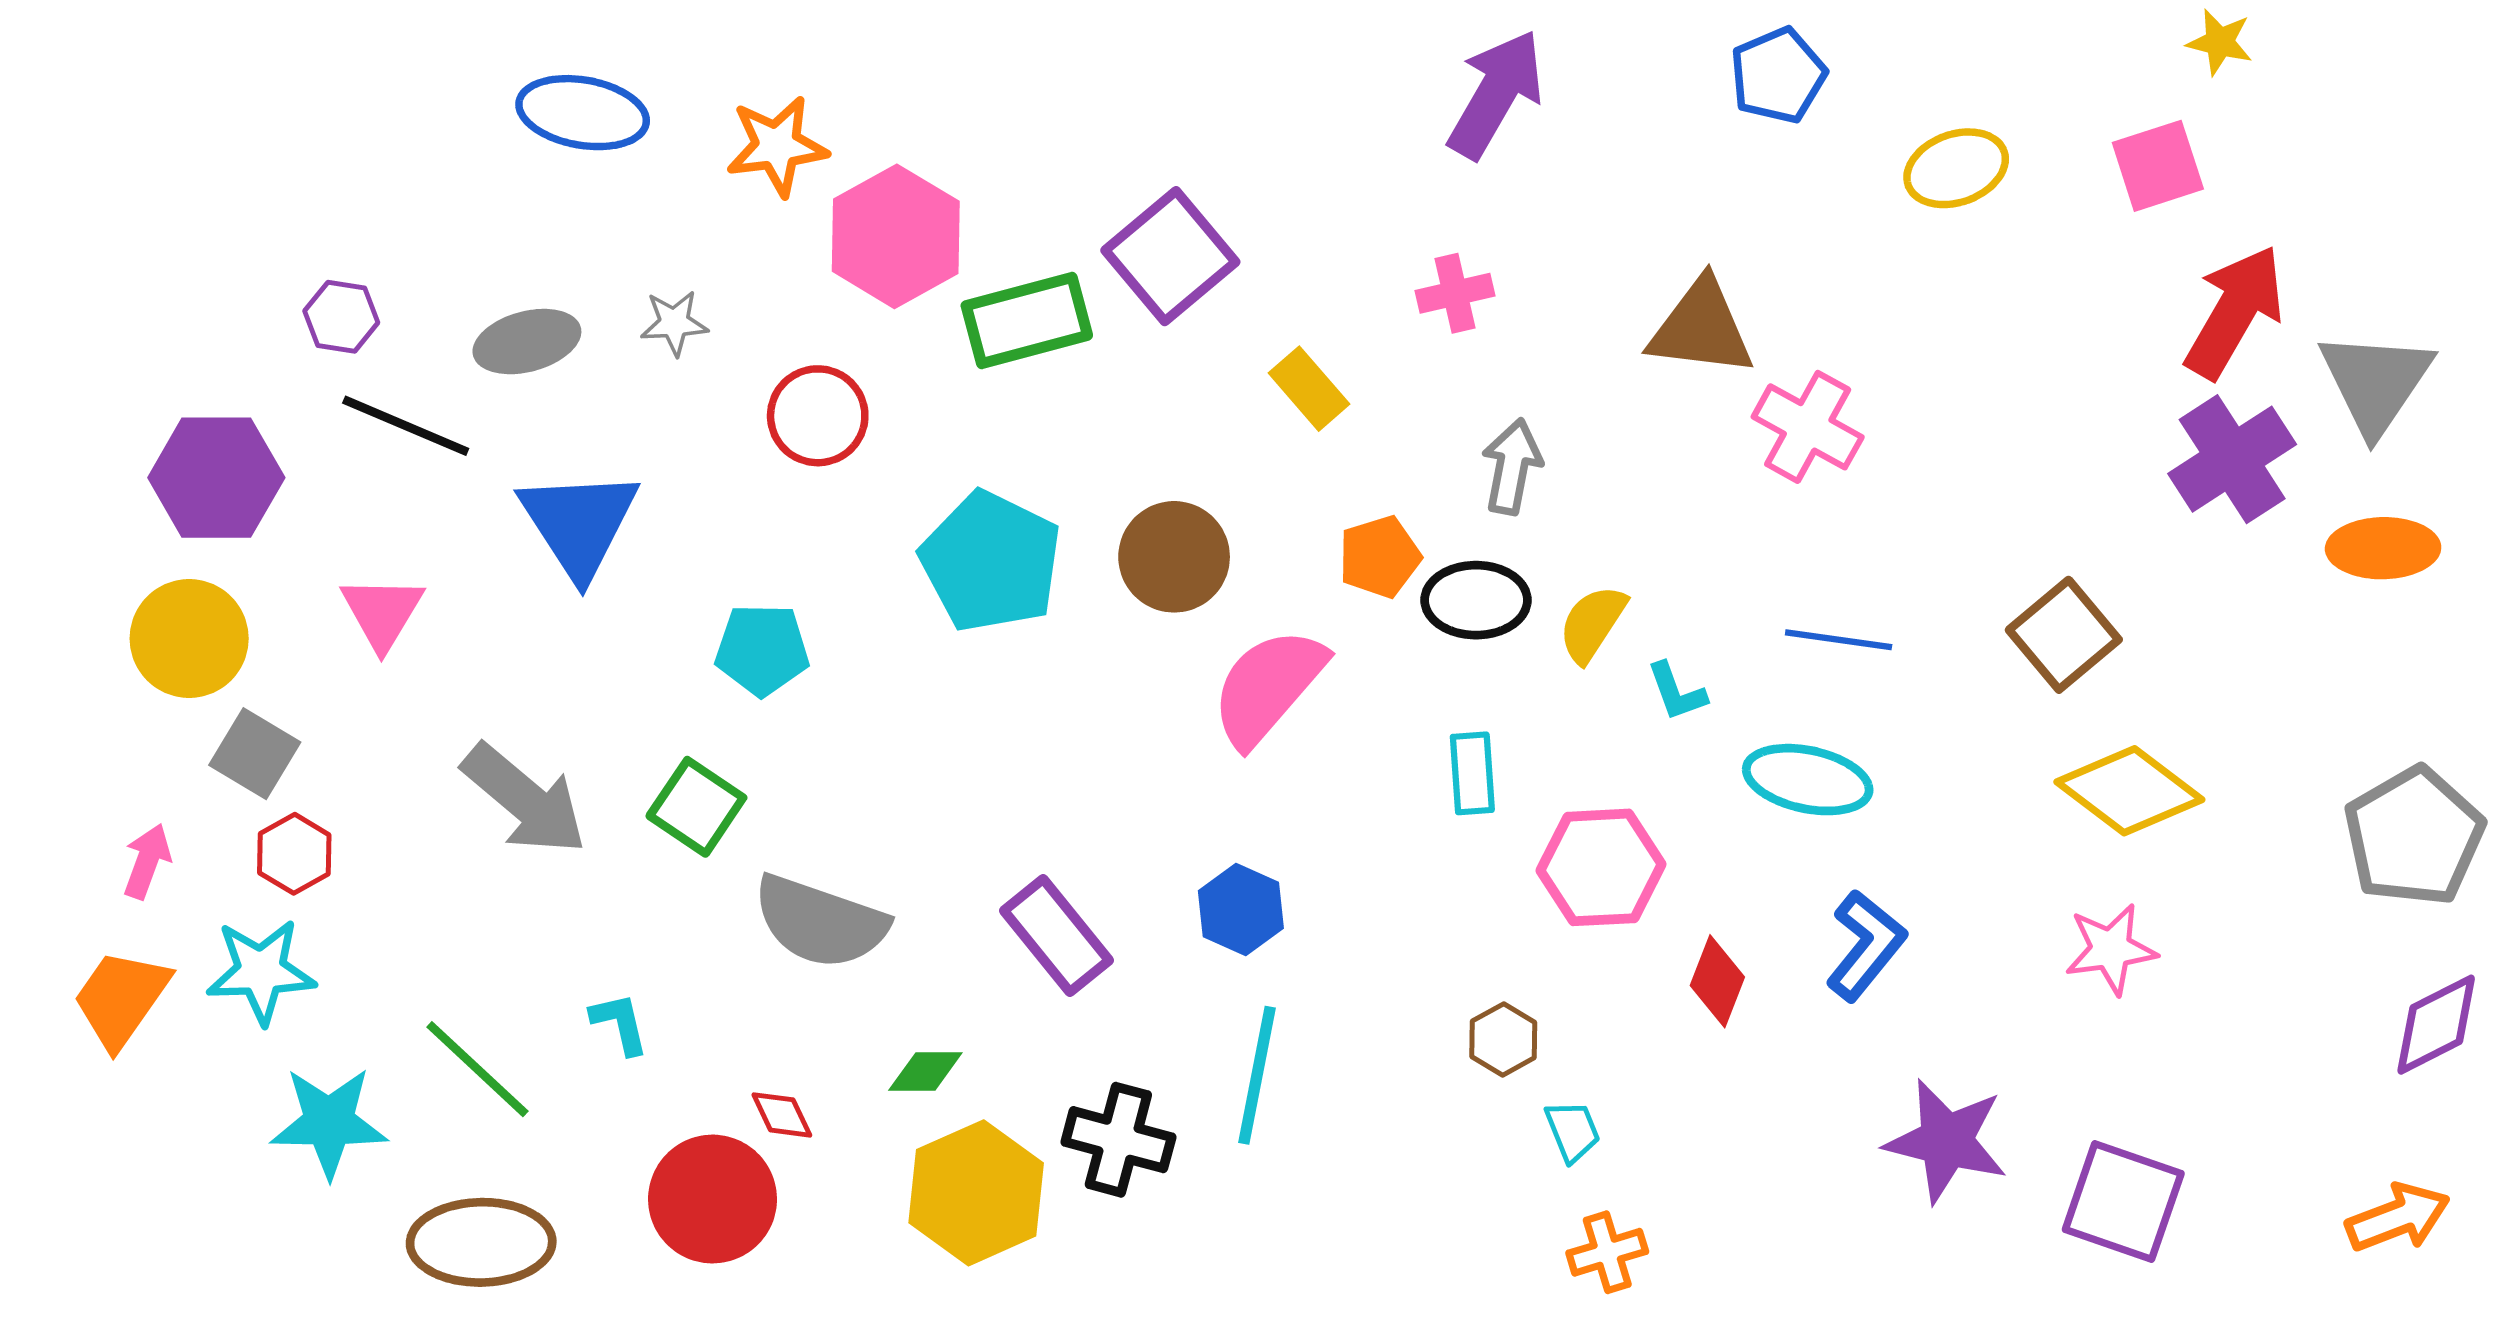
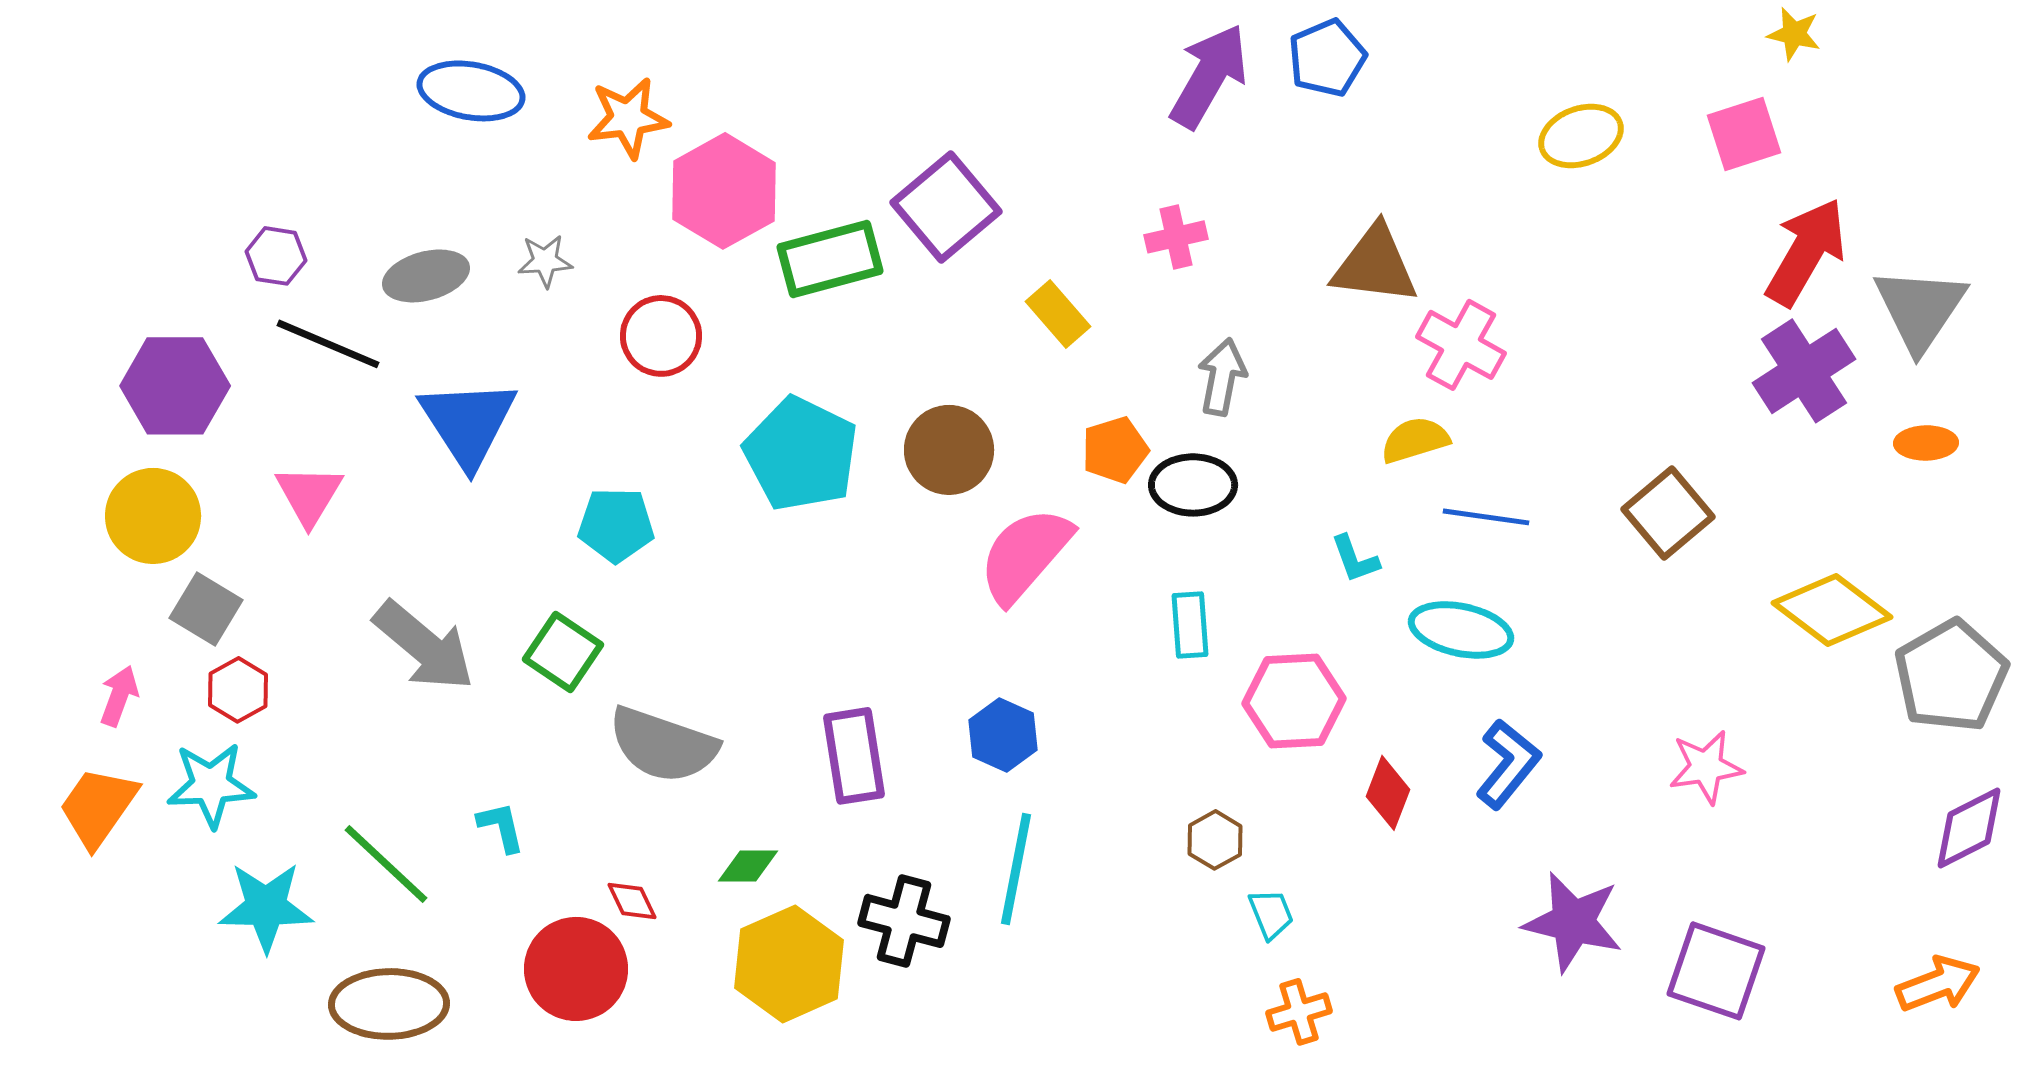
blue pentagon: (1778, 75) -> (1327, 58), moved
orange ellipse: (2383, 548) -> (1926, 443), size x0.7
yellow semicircle: (1592, 624) -> (1415, 440), moved, turned 40
yellow diamond: (2129, 791) -> (1832, 610), moved
purple rectangle: (1057, 935) -> (854, 756), turned 30

